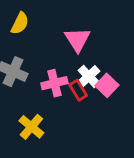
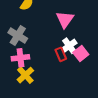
pink cross: (54, 83) -> (20, 58), moved

